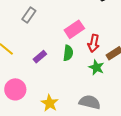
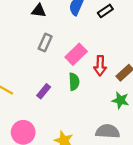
gray rectangle: (29, 15) -> (45, 43), moved
green star: (96, 67) -> (120, 100), moved

